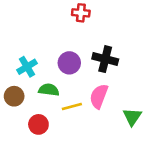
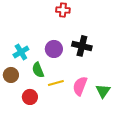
green semicircle: (49, 90) -> (38, 70), turned -119
pink semicircle: (99, 96) -> (80, 86), moved

